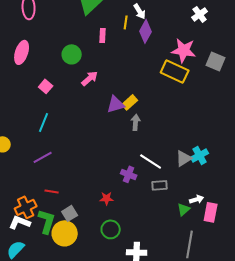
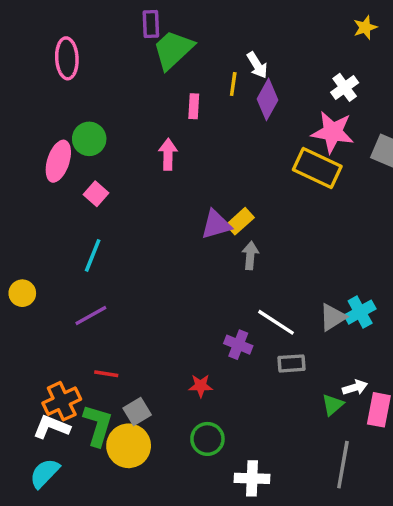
white cross: (200, 14) -> (345, 87), moved
pink ellipse: (22, 52) -> (58, 161), moved
green circle: (72, 54) -> (89, 139), moved
pink arrow: (90, 78) -> (168, 154), moved, turned -48

